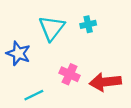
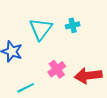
pink cross: (70, 74) -> (57, 69), turned 30

